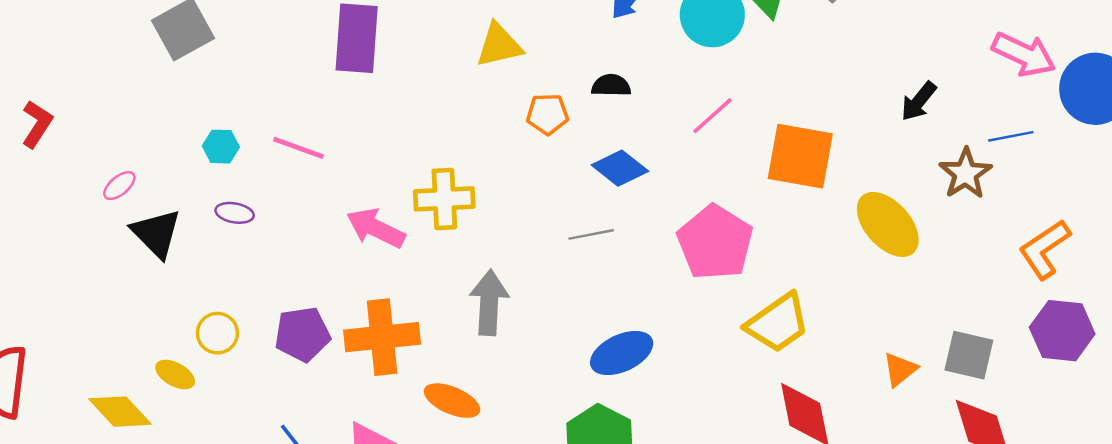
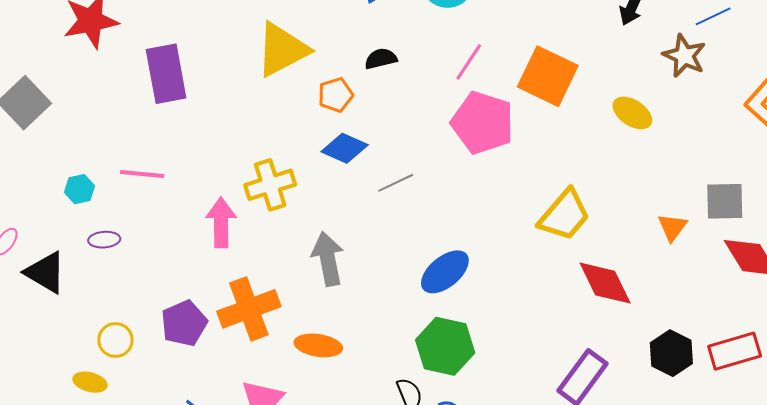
yellow triangle: (499, 45) -> (282, 50), size x1.4
orange square: (800, 156) -> (548, 76), turned 30
blue diamond: (620, 168) -> (345, 148), moved
yellow ellipse: (888, 224) -> (632, 113), size x0.7
pink arrow: (376, 228) -> (221, 223), turned 78
pink pentagon: (715, 242) -> (483, 123), moved

